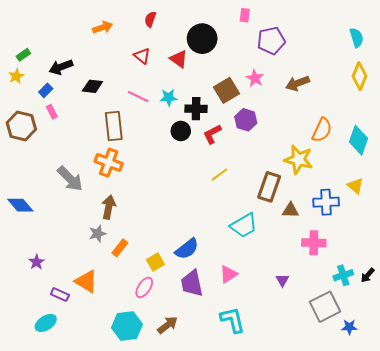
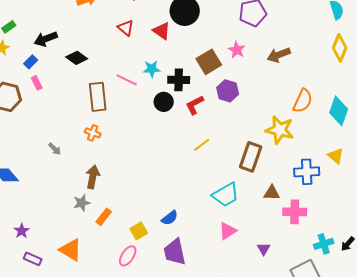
black diamond: (92, 86) -> (77, 58), turned 30
pink line: (138, 96) -> (127, 80), moved
orange cross: (109, 163) -> (93, 133), size x0.6
gray arrow: (70, 179) -> (55, 149), size x0.5
brown triangle: (290, 210) -> (272, 193), moved
blue semicircle: (187, 249) -> (170, 218), size x0.7
pink triangle: (229, 274) -> (228, 231), moved
purple rectangle: (60, 295) -> (33, 259), moved

